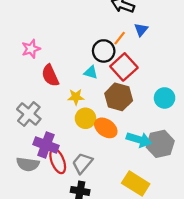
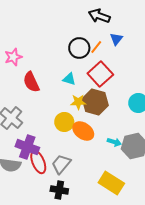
black circle: (104, 51) -> (79, 48), moved
yellow star: (76, 97) -> (78, 102), moved
cyan arrow: (139, 140) -> (114, 142), size x0.6

